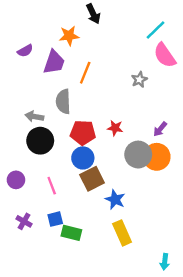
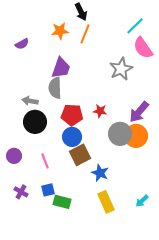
purple trapezoid: (54, 62) -> (61, 68), moved
orange line: (85, 73) -> (85, 34), moved
gray star: (139, 80) -> (121, 69), size x1.6
purple arrow: (160, 129) -> (139, 112), size x1.6
cyan arrow: (165, 262) -> (142, 201), moved, turned 40

